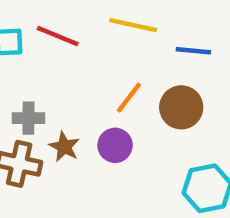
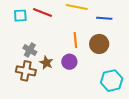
orange line: (129, 98) -> (75, 40), turned -42
gray cross: (28, 118) -> (30, 50), turned 32

